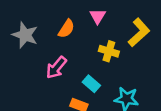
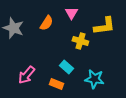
yellow L-shape: (139, 32) -> (104, 26), turned 35
pink arrow: (56, 68) -> (26, 75), moved

